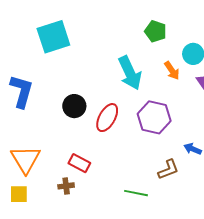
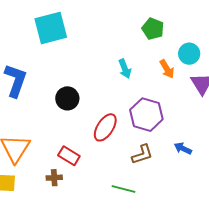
cyan arrow: (130, 73) -> (125, 69), size x0.6
red ellipse: (107, 118) -> (105, 127), moved
brown L-shape: (168, 170) -> (142, 154), moved

